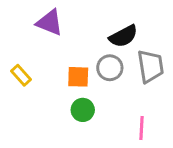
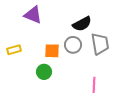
yellow rectangle: (21, 75) -> (14, 50), turned -64
green circle: (83, 110) -> (44, 72), moved

